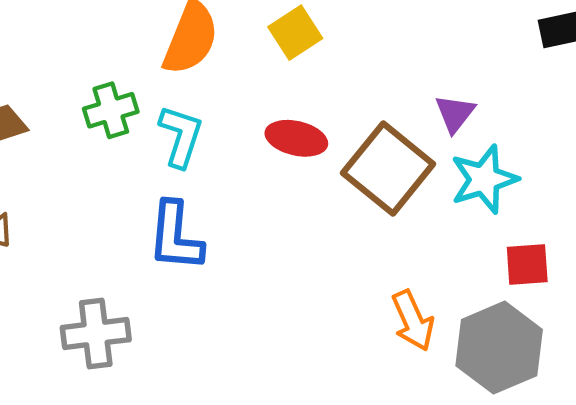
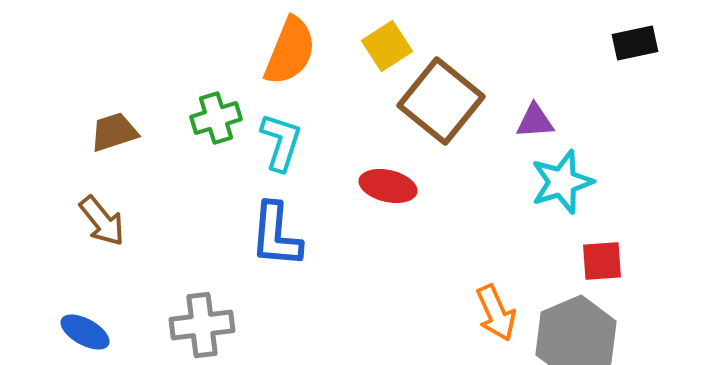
purple triangle: (455, 113) -> (535, 121), turned 48
red ellipse: (296, 138) -> (388, 186), moved
brown square: (388, 168) -> (441, 101), moved

